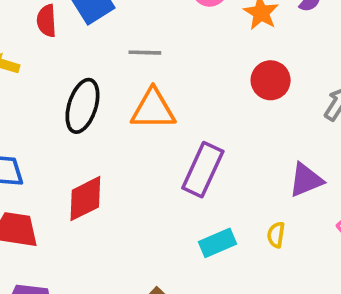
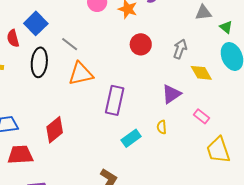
gray line: (145, 53) -> (70, 44), turned 48
black ellipse: (82, 106) -> (39, 62), moved

